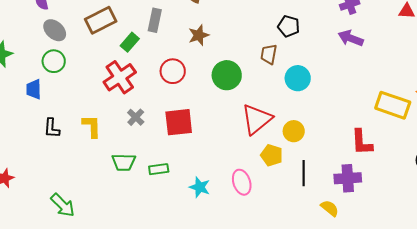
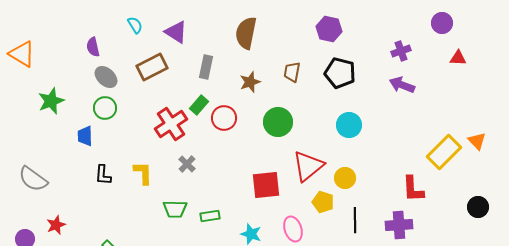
black pentagon: (289, 26) -> (340, 73), size x1.4
green rectangle: (130, 42) -> (199, 105), moved
brown trapezoid: (269, 54) -> (292, 72), moved
yellow rectangle: (393, 105) -> (444, 152), turned -64
red square: (179, 122) -> (266, 185), moved

